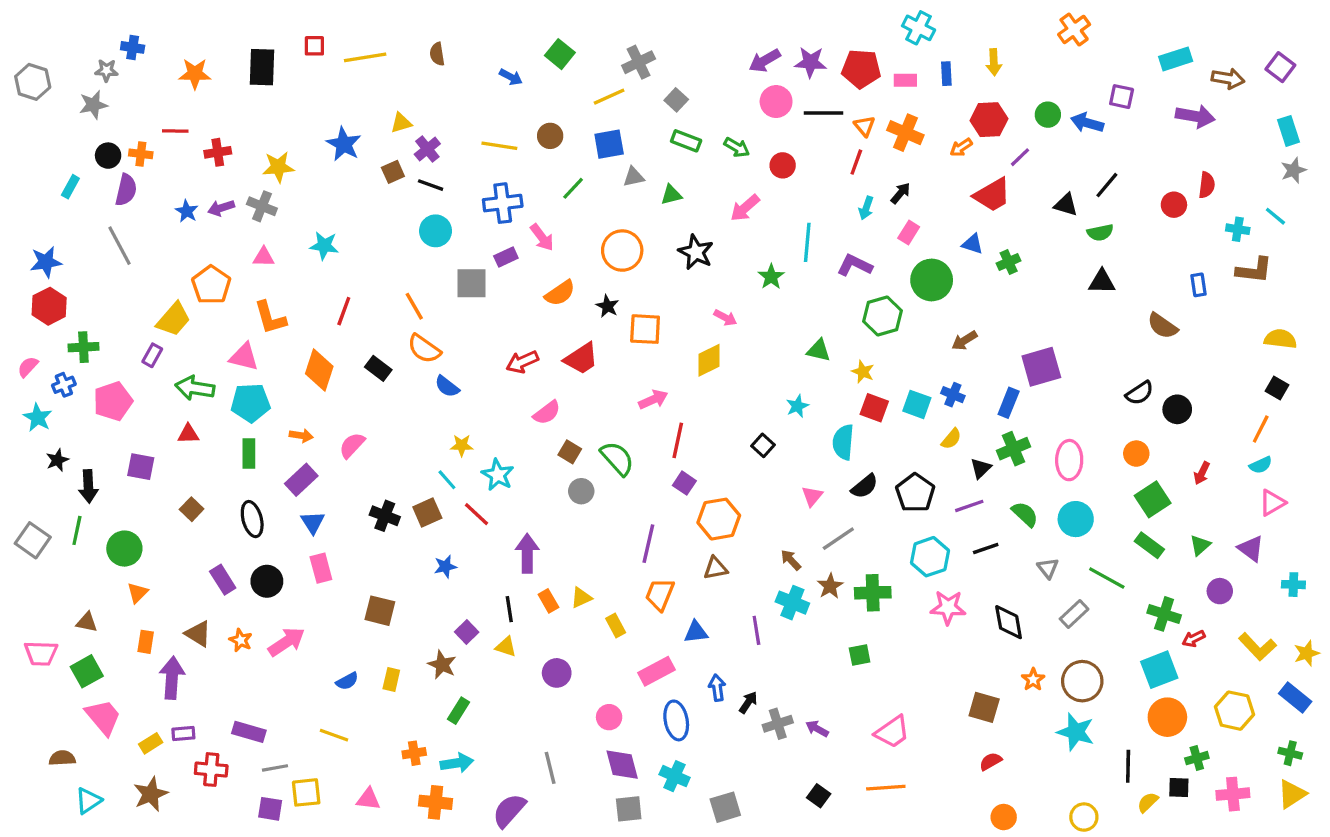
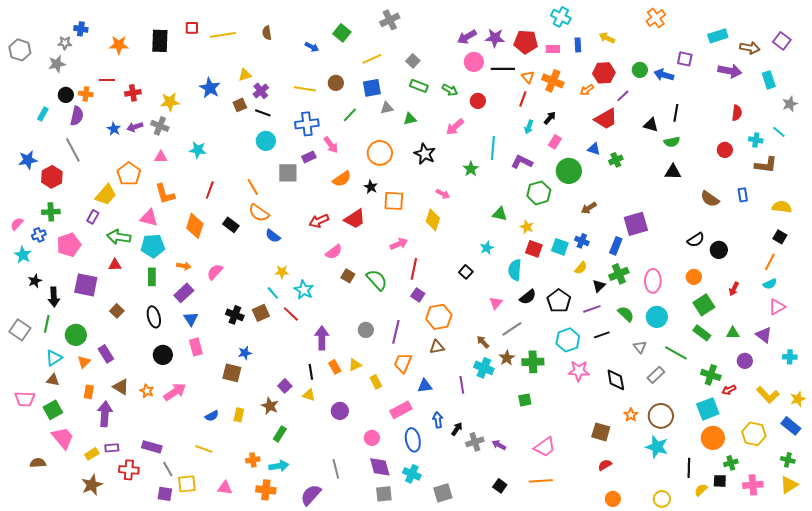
gray cross: (639, 62) -> (390, 20), moved
yellow arrow: (994, 62) -> (607, 38), turned 119
cyan rectangle: (1289, 131) -> (769, 80), moved
black line: (1107, 185) -> (676, 113), turned -30
red circle: (1174, 205) -> (725, 150), moved
blue rectangle: (1198, 285) -> (743, 195), moved
red hexagon: (49, 306) -> (52, 177), moved
yellow diamond: (709, 360) -> (433, 220), turned -45
purple square: (141, 467) -> (86, 285), size x1.4
gray circle: (581, 491) -> (366, 330), moved
green triangle: (1200, 545) -> (733, 333), turned 40
blue star: (445, 567) -> (245, 353), moved
purple rectangle: (223, 580) -> (106, 354), moved
gray line: (275, 768) -> (168, 469), turned 70
cyan triangle: (88, 801) -> (54, 358), moved

